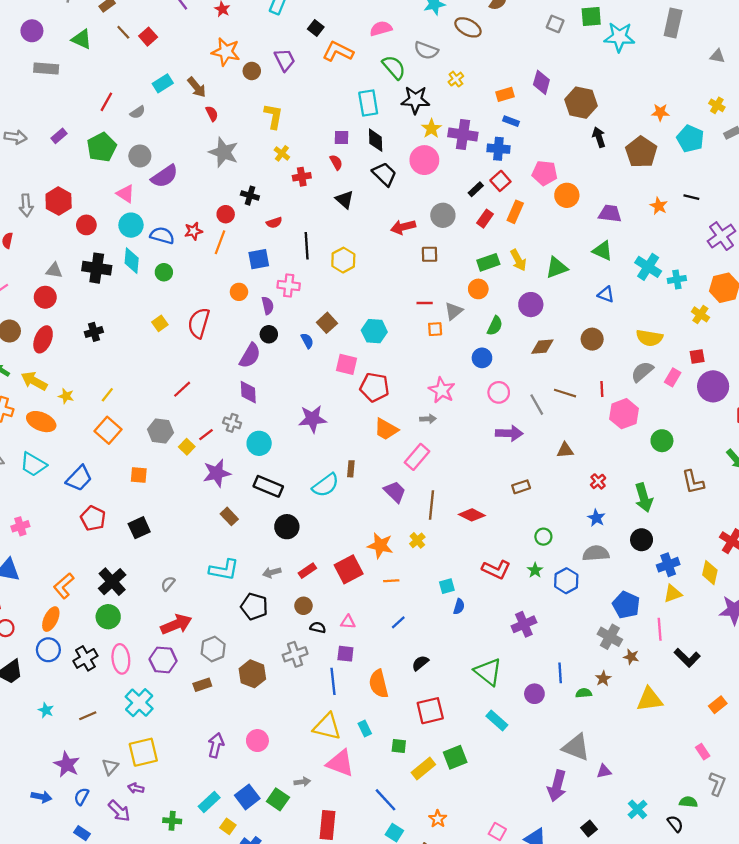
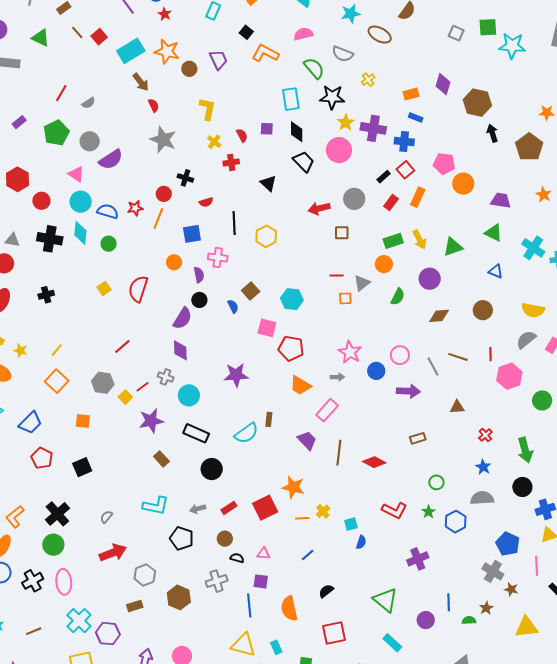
cyan rectangle: (163, 83) -> (131, 51), moved, size x1.5
red semicircle: (336, 162) -> (242, 135), moved
blue circle: (482, 358) -> (376, 371), moved
yellow cross: (417, 540) -> (323, 511), moved
purple hexagon: (163, 660) -> (108, 634), moved

